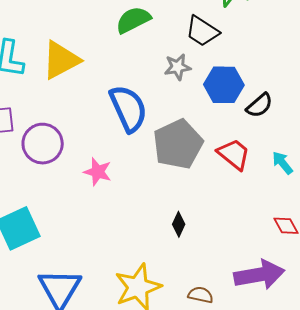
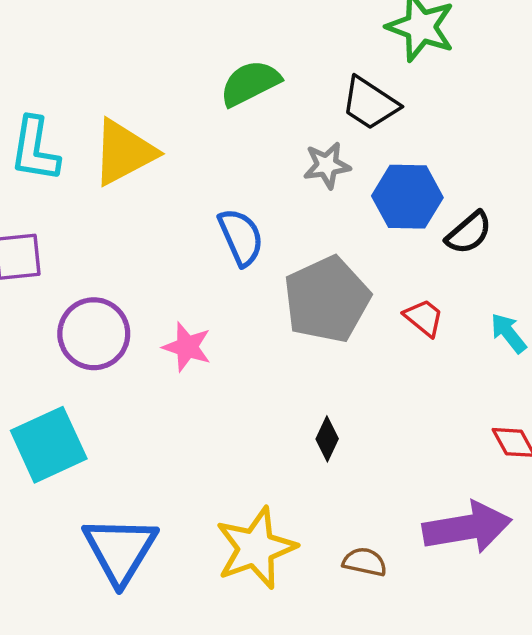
blue semicircle: (128, 108) -> (241, 237), size x0.7
purple circle: (43, 144) -> (94, 334), moved
red trapezoid: (234, 154) -> (424, 318), size x0.7

